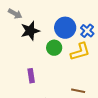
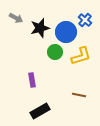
black star: (30, 31) -> (40, 28), moved
blue cross: (87, 31) -> (85, 20), moved

